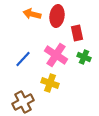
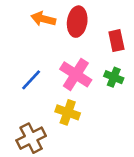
red rectangle: (77, 33) -> (116, 41), moved

